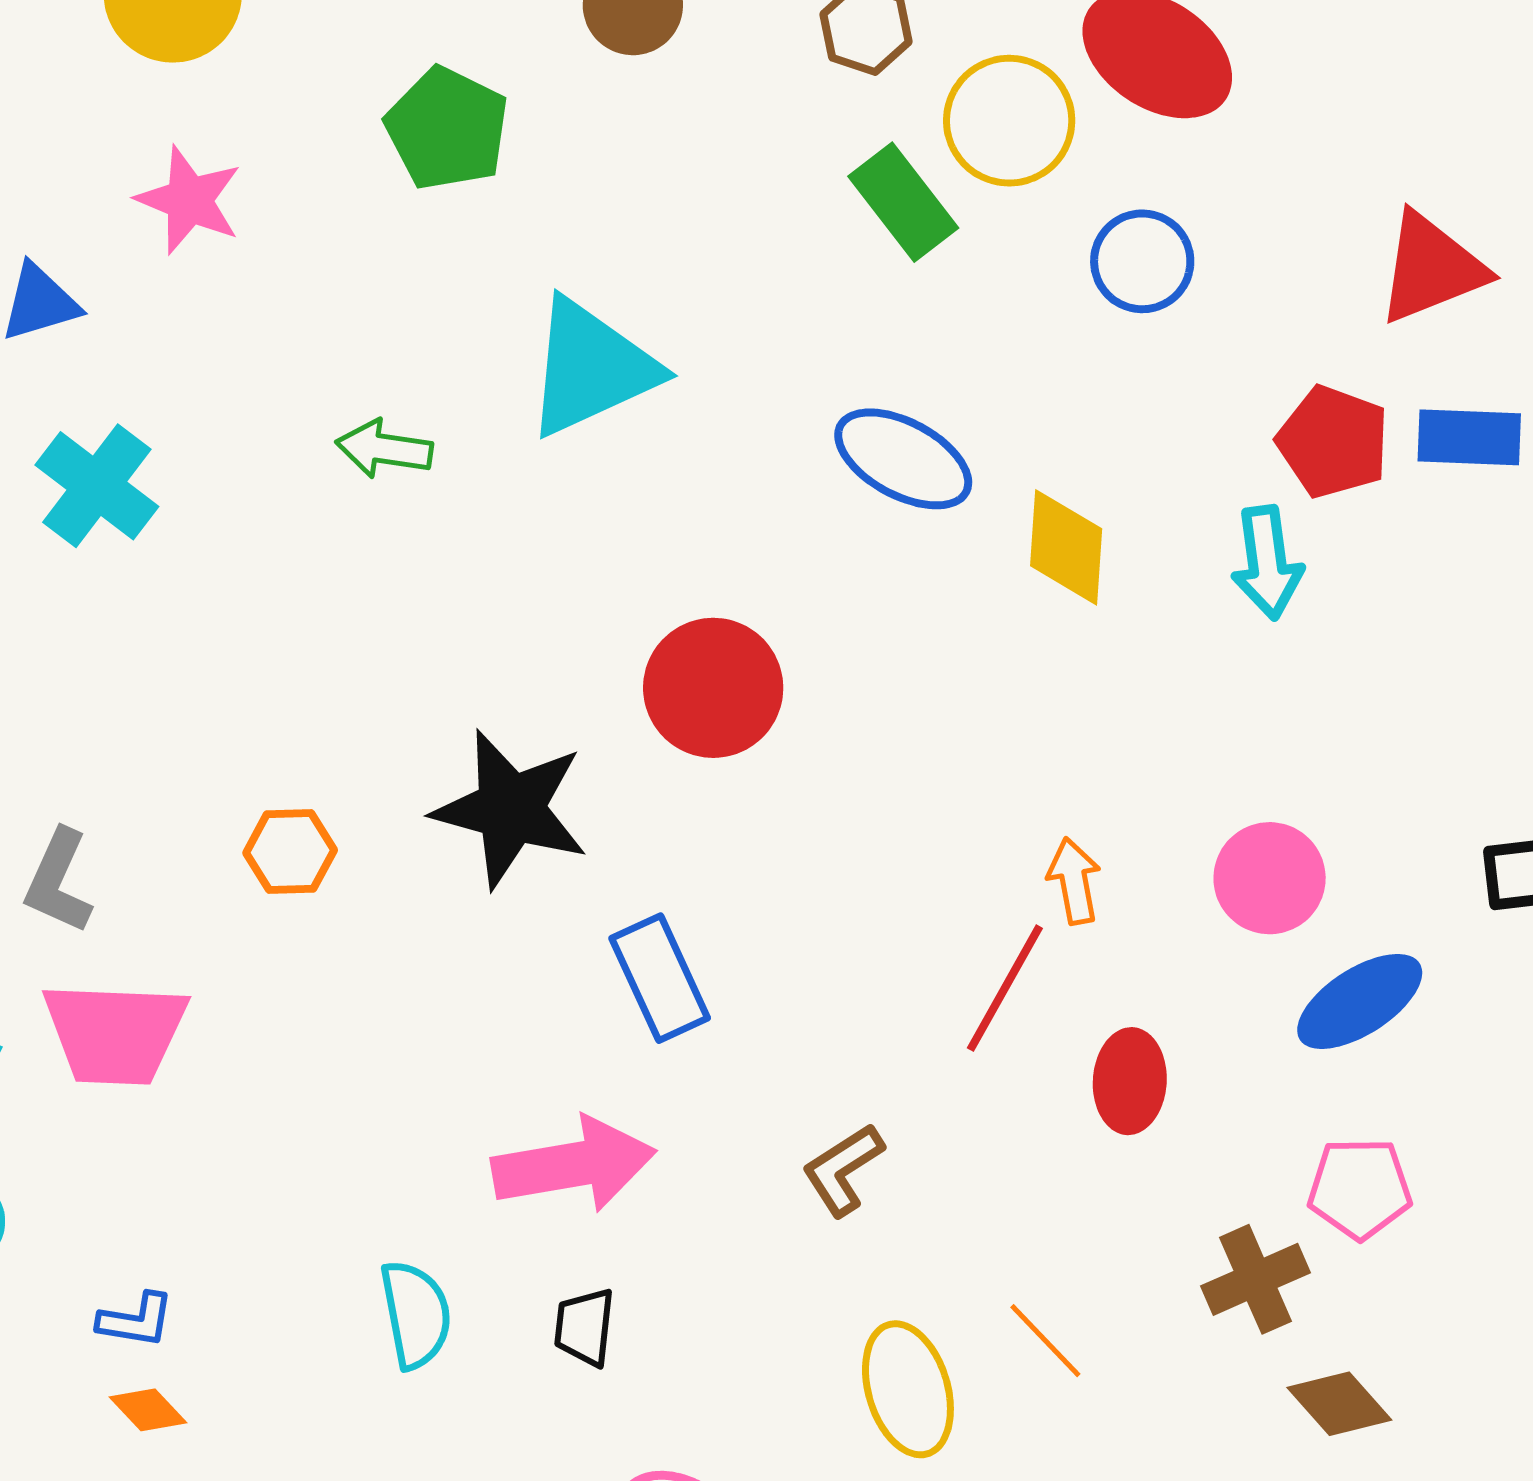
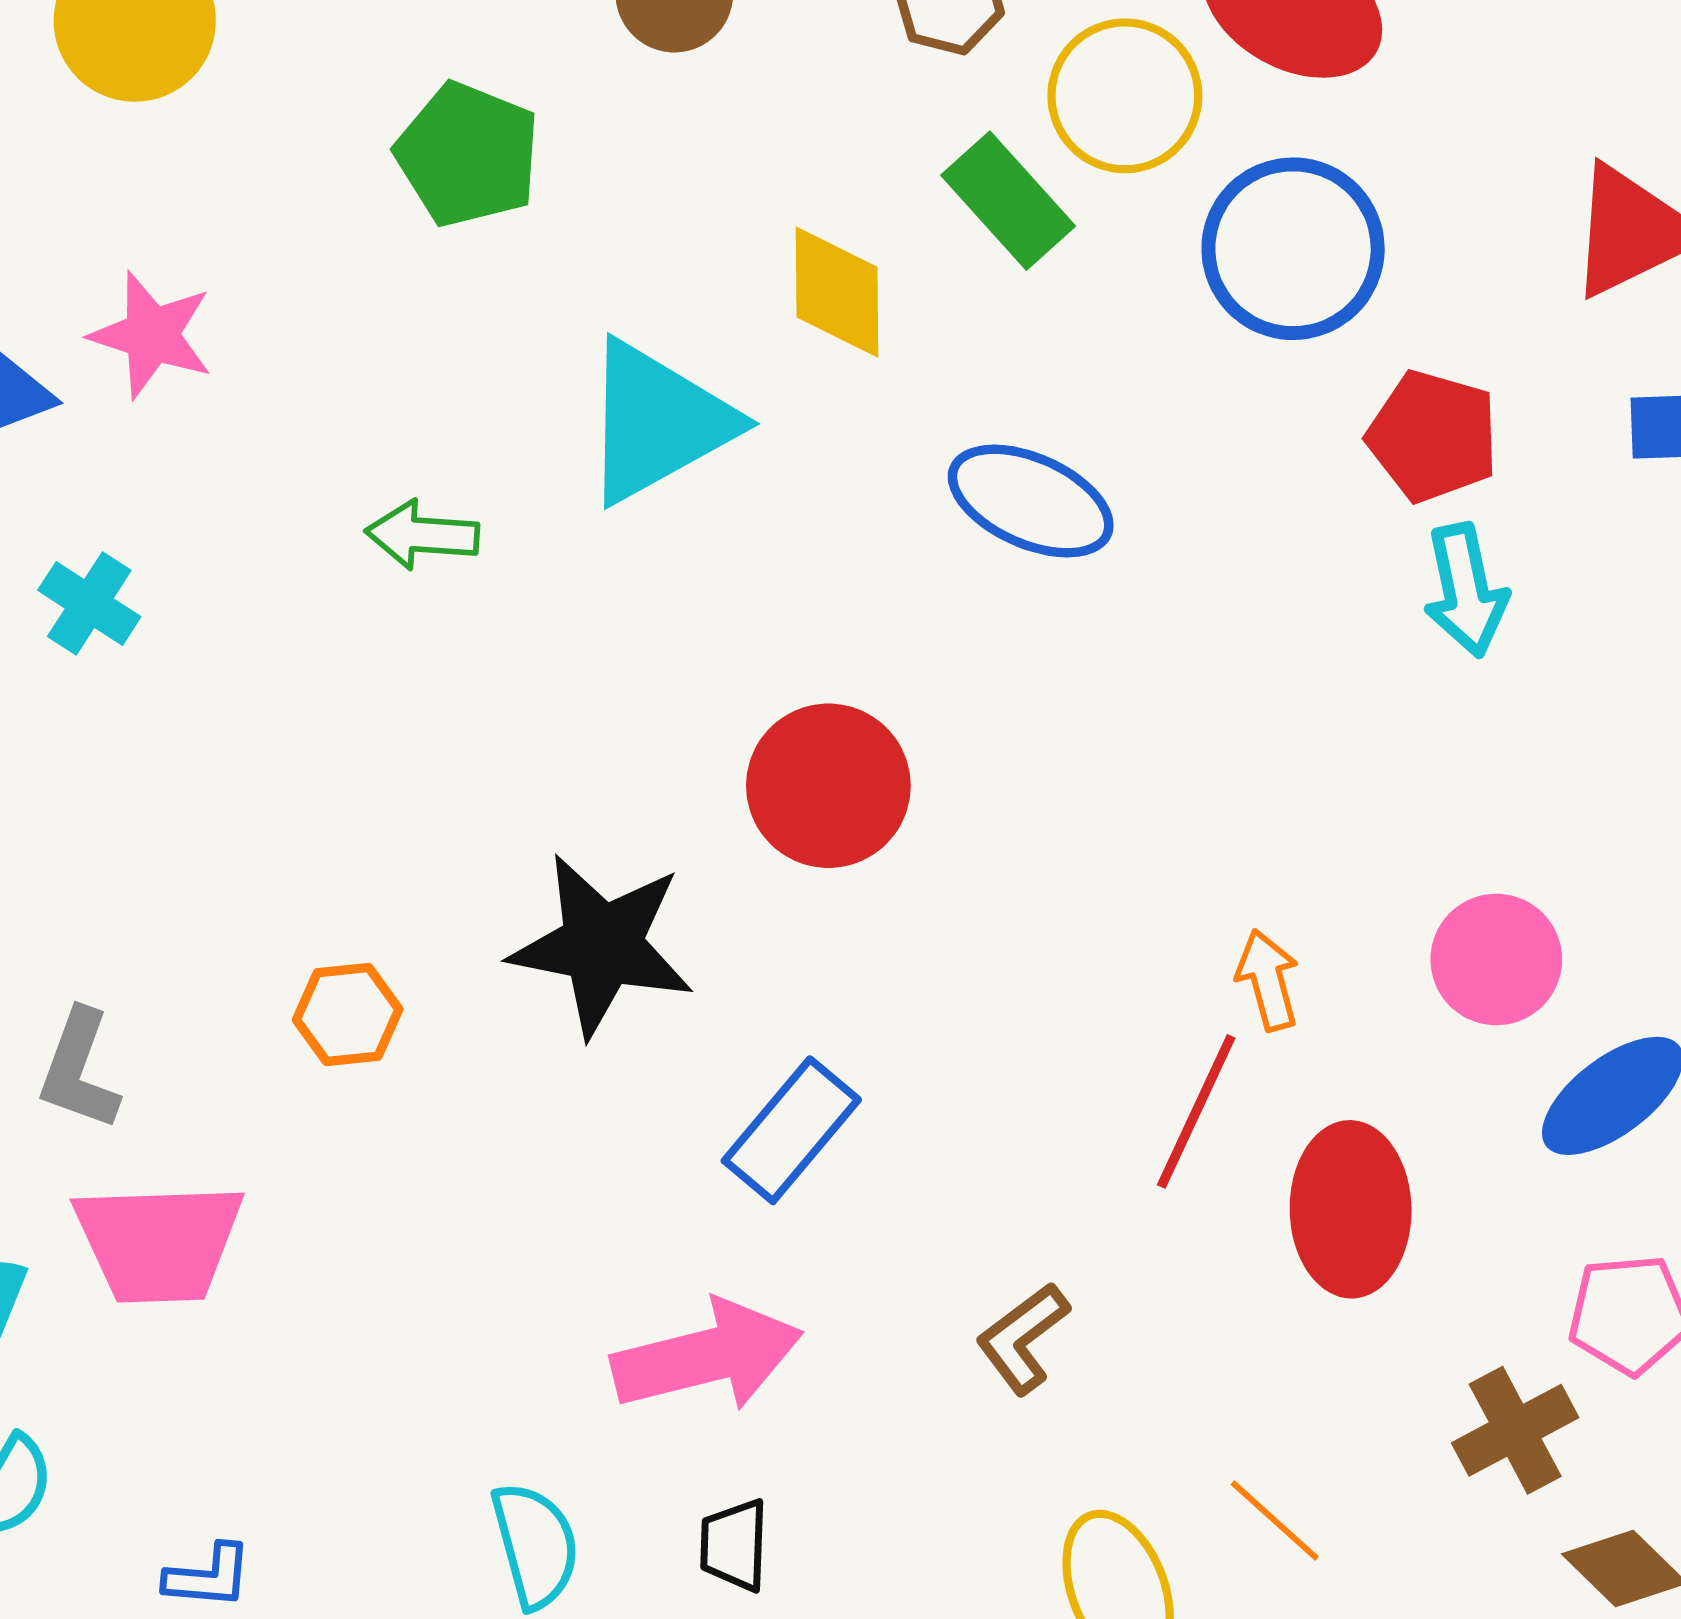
pink star: (189, 200) -> (152, 335), moved
blue circle: (1142, 261) -> (1293, 249), size x1.5
red pentagon: (1333, 442) -> (1433, 436), moved
cyan cross: (97, 486) -> (89, 603), size x0.7
yellow diamond: (1066, 547) -> (837, 292), moved
blue rectangle: (660, 978) -> (791, 1130), turned 69
red ellipse: (1130, 1081) -> (1351, 1209), size x1.4

